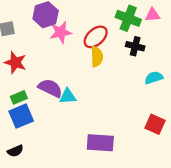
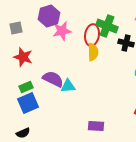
green cross: (128, 18) -> (107, 26), moved
red ellipse: (96, 37) -> (92, 35), turned -40
purple rectangle: (100, 143) -> (96, 126), size x0.7

